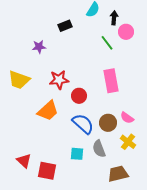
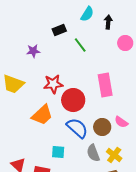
pink circle: (126, 32) -> (125, 43), moved
green line: (107, 43) -> (80, 45), moved
red circle: (79, 96) -> (73, 100), size x1.5
yellow cross: (128, 142) -> (114, 155), moved
cyan square: (77, 154) -> (58, 152), moved

